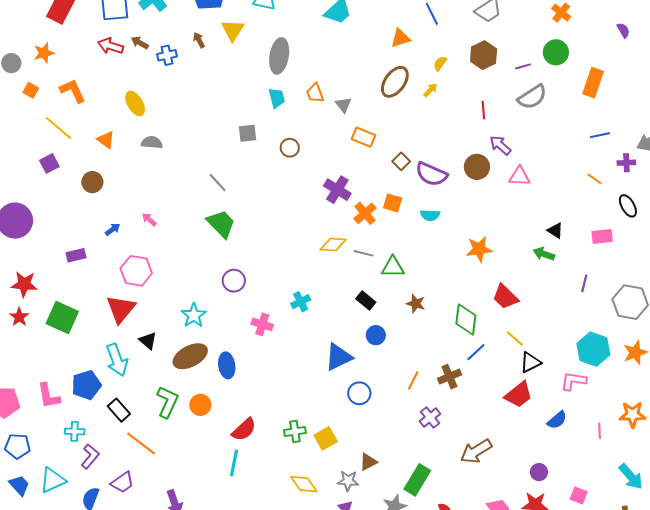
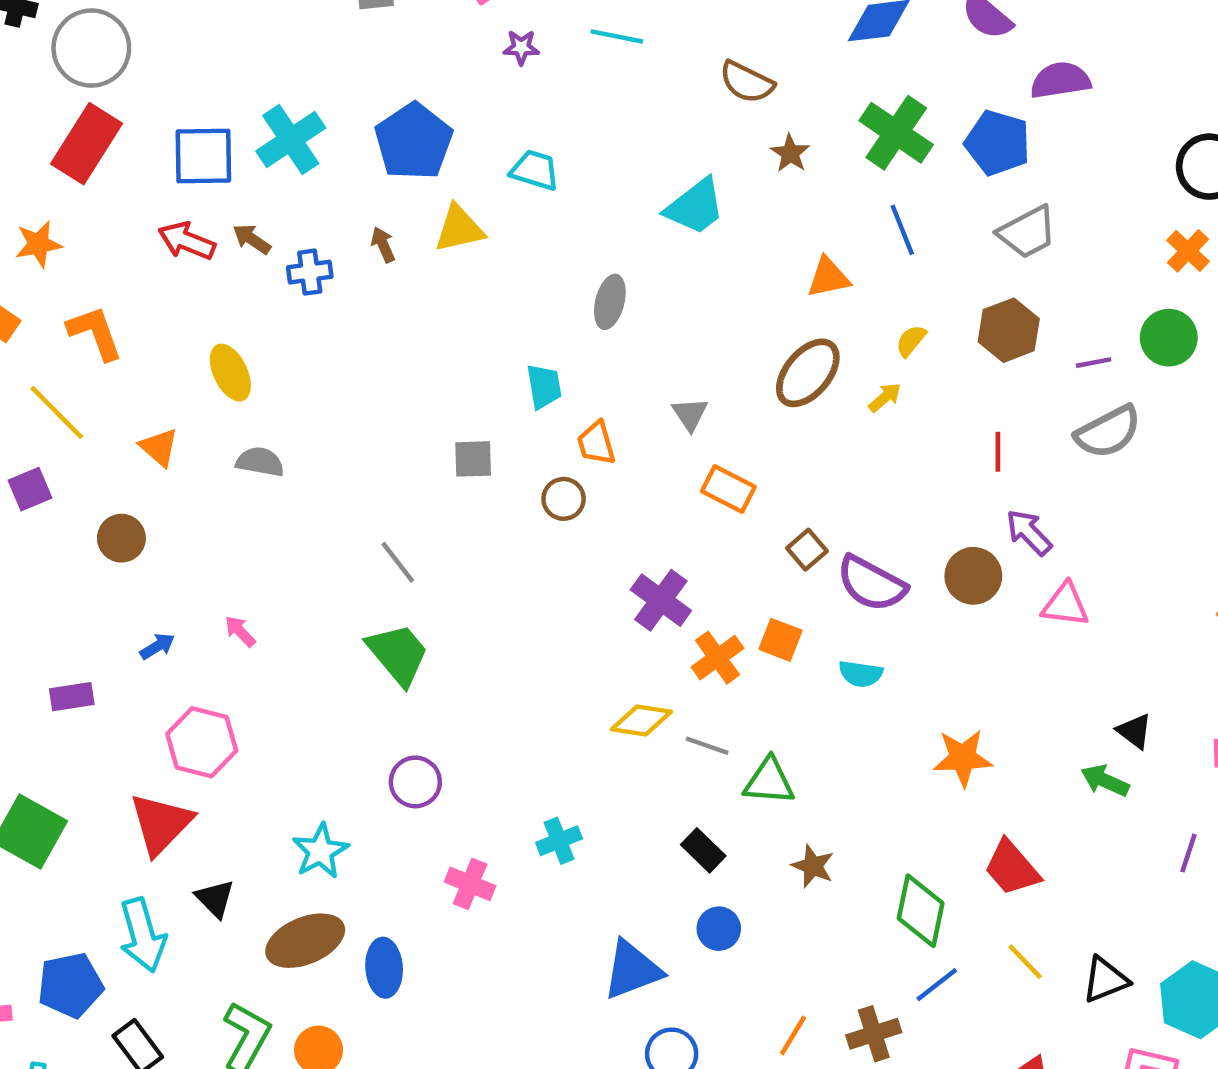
yellow triangle: (233, 30) -> (459, 229), turned 40
gray ellipse: (279, 56) -> (610, 302), moved, size x0.7
orange trapezoid: (315, 93) -> (596, 443), moved
black triangle: (530, 362) -> (1105, 980), moved

